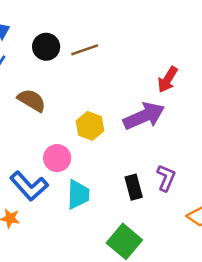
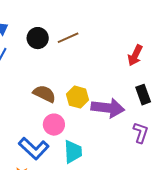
brown semicircle: (32, 100) -> (44, 94), moved
purple arrow: (144, 116) -> (108, 108), moved, turned 36
black rectangle: (134, 187) -> (143, 95), moved

